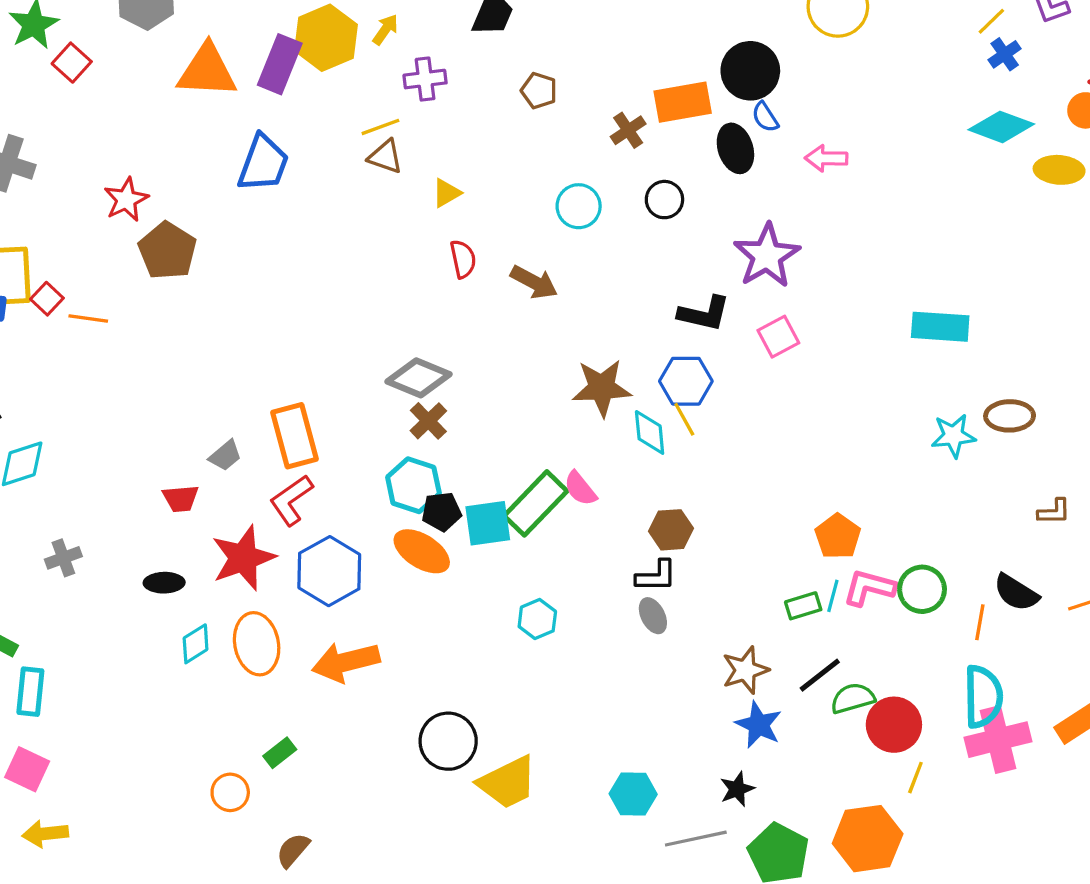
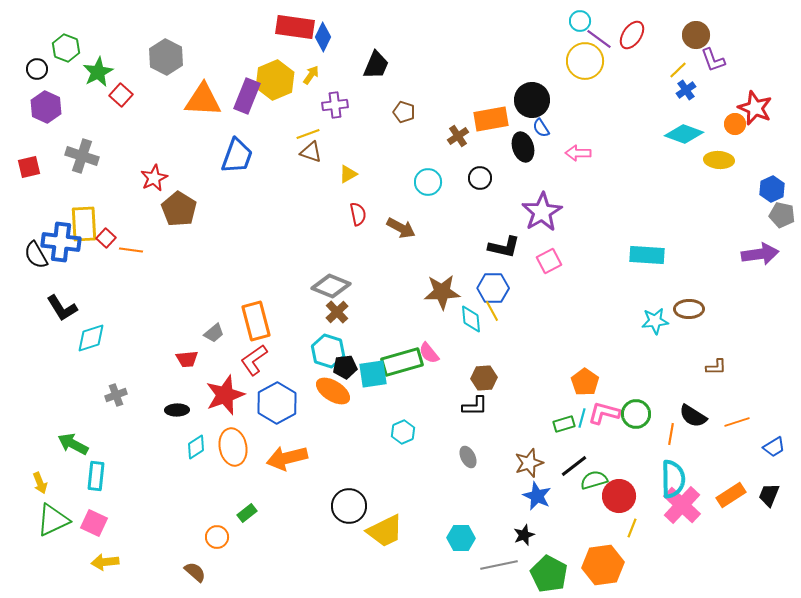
green rectangle: (536, 503) -> (402, 362), turned 30
gray ellipse: (653, 616) -> (468, 457), moved
pink cross: (998, 740) -> (682, 505), turned -33
brown semicircle: (293, 850) -> (195, 572), moved, turned 90

